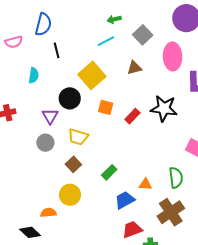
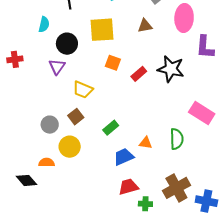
yellow square: (92, 75) -> (102, 30), turned 32
black circle: (70, 98) -> (67, 44), moved
gray circle: (45, 143) -> (50, 125), moved
brown cross: (171, 212) -> (176, 188), moved

